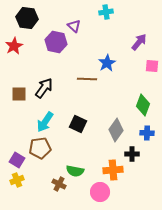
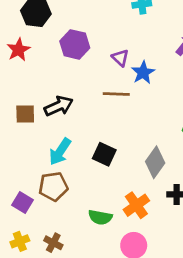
purple triangle: (74, 26) -> (120, 58), moved
black arrow: (44, 88) -> (59, 106), turned 30
orange cross: (113, 170) -> (136, 205), moved, turned -30
yellow cross: (17, 180) -> (20, 241), moved
brown cross: (59, 184) -> (53, 243), moved

